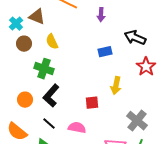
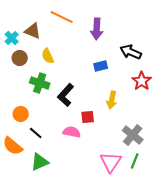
purple arrow: (101, 15) -> (97, 29), size x1.5
black L-shape: (51, 96) -> (66, 95), moved
black line: (49, 124) -> (36, 133), moved
pink semicircle: (77, 128) -> (72, 132), moved

